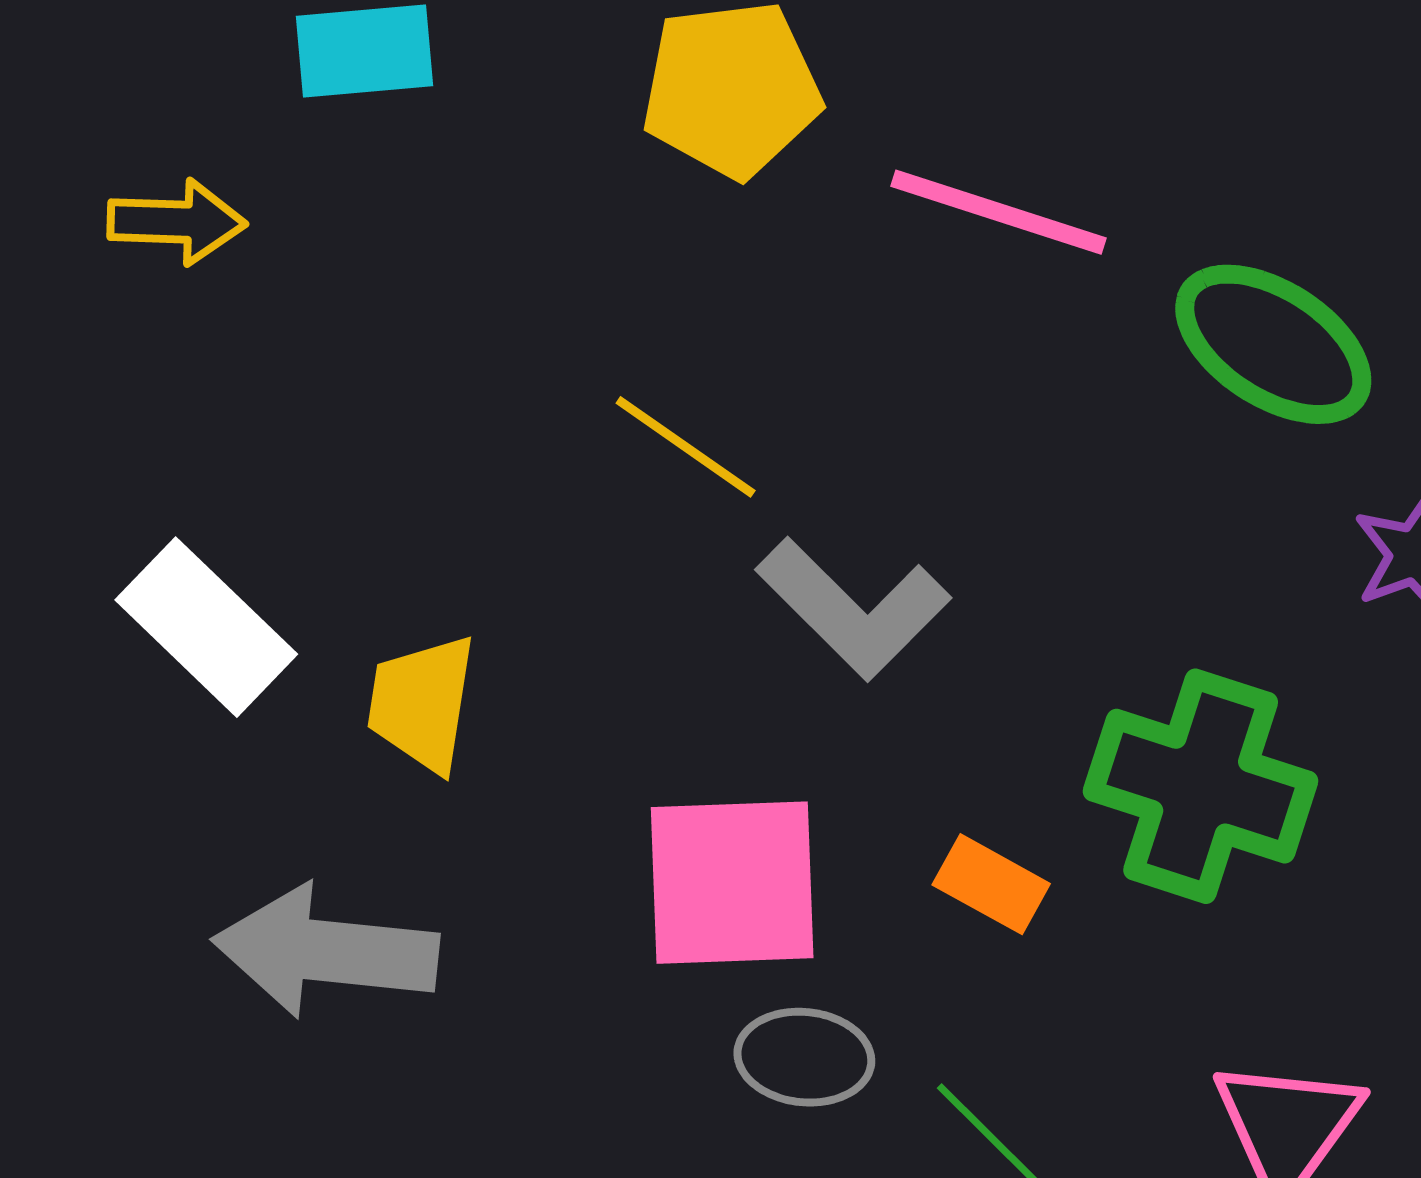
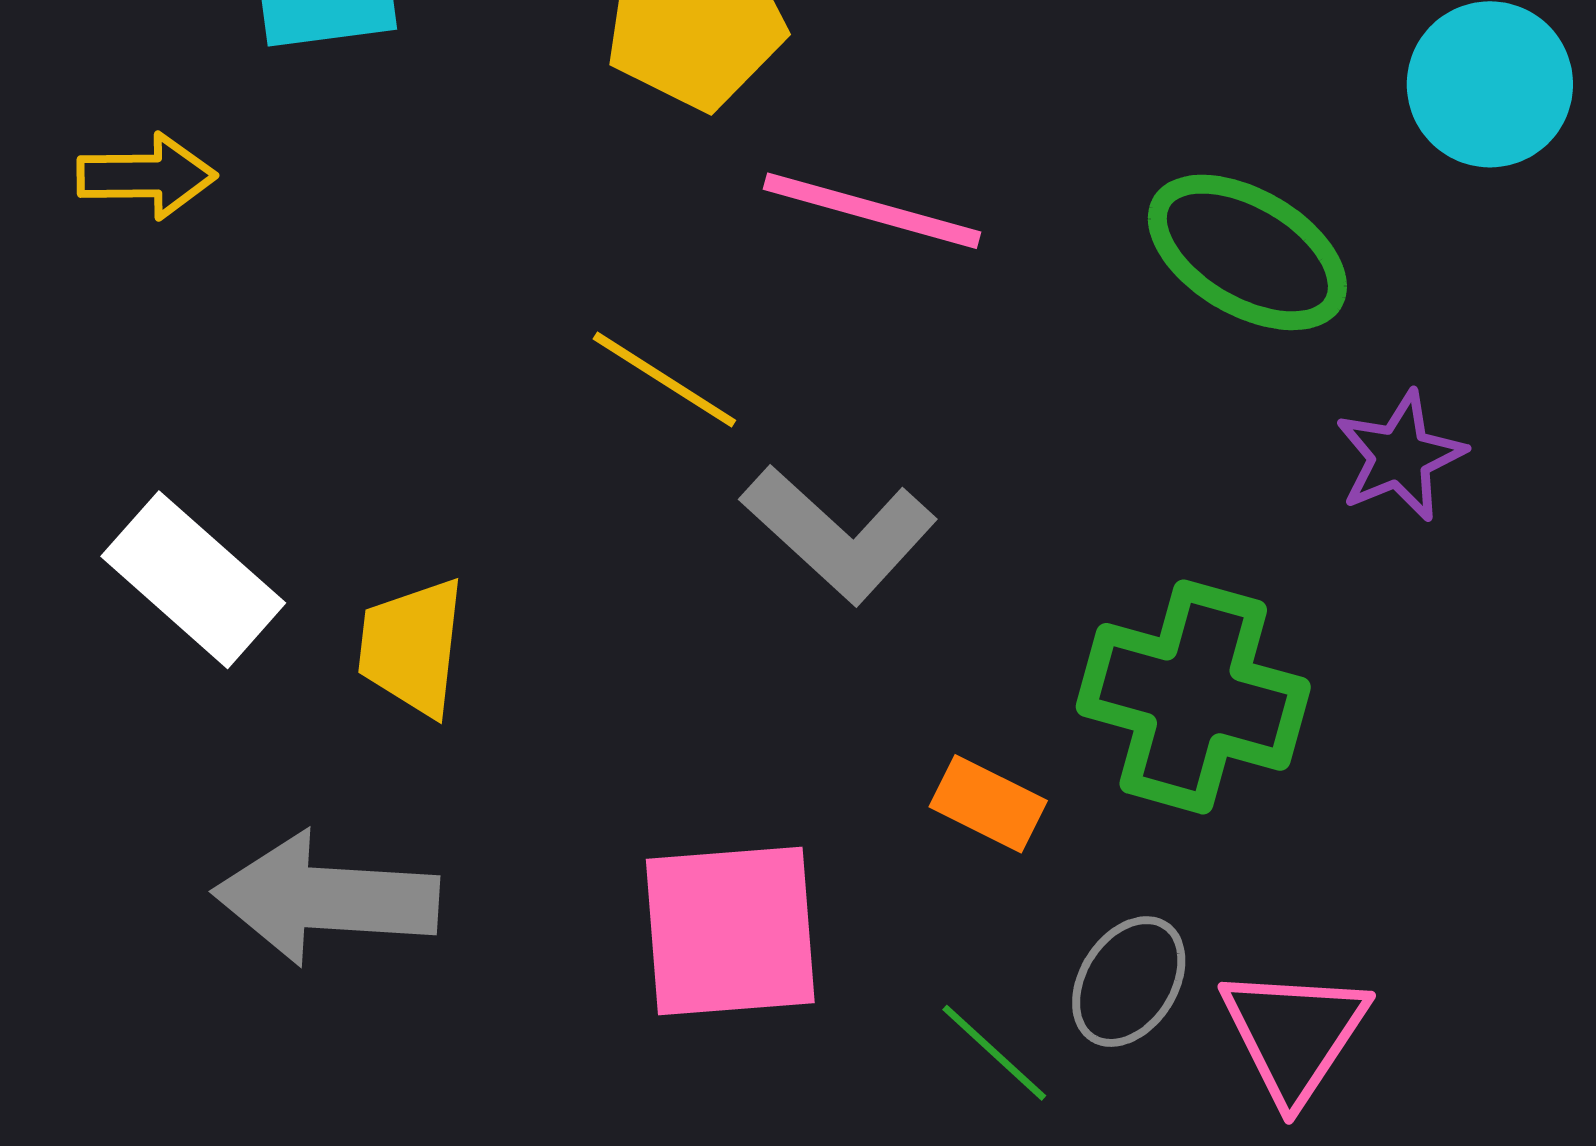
pink line: (999, 212) -> (872, 211), moved
pink square: (732, 883) -> (730, 931), moved
gray ellipse: (804, 1057) -> (1129, 982), moved, turned -61

